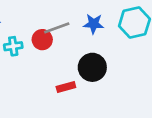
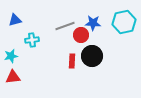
red circle: (42, 40) -> (81, 35), moved
red rectangle: (66, 87) -> (72, 61), moved, turned -72

